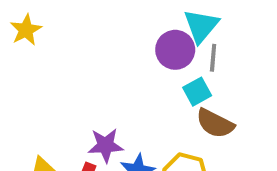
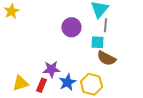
purple circle: (175, 50) -> (71, 27), moved
cyan square: (197, 92) -> (97, 42), turned 32

